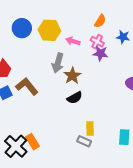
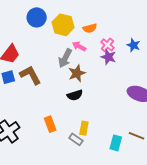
orange semicircle: (100, 21) -> (90, 28), moved, turned 32
pink arrow: (73, 41) -> (79, 46), moved
orange rectangle: (33, 142) -> (50, 124), moved

